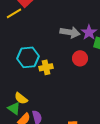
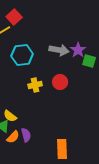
cyan hexagon: (28, 57) -> (22, 55), moved
red circle: (80, 58) -> (60, 82), moved

